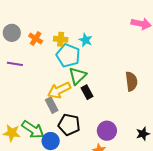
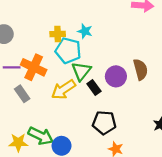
orange cross: (36, 39) -> (34, 67), moved, size x1.6
gray rectangle: (52, 105) -> (22, 94), moved
black pentagon: (69, 125) -> (104, 123), moved
purple circle: (107, 131) -> (116, 76), moved

